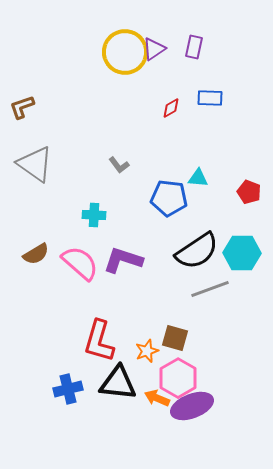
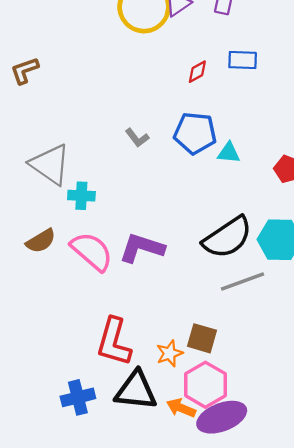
gray triangle: (35, 164) -> (50, 164), moved
blue pentagon: (169, 198) -> (195, 133), moved
cyan cross: (94, 215) -> (81, 196), moved

